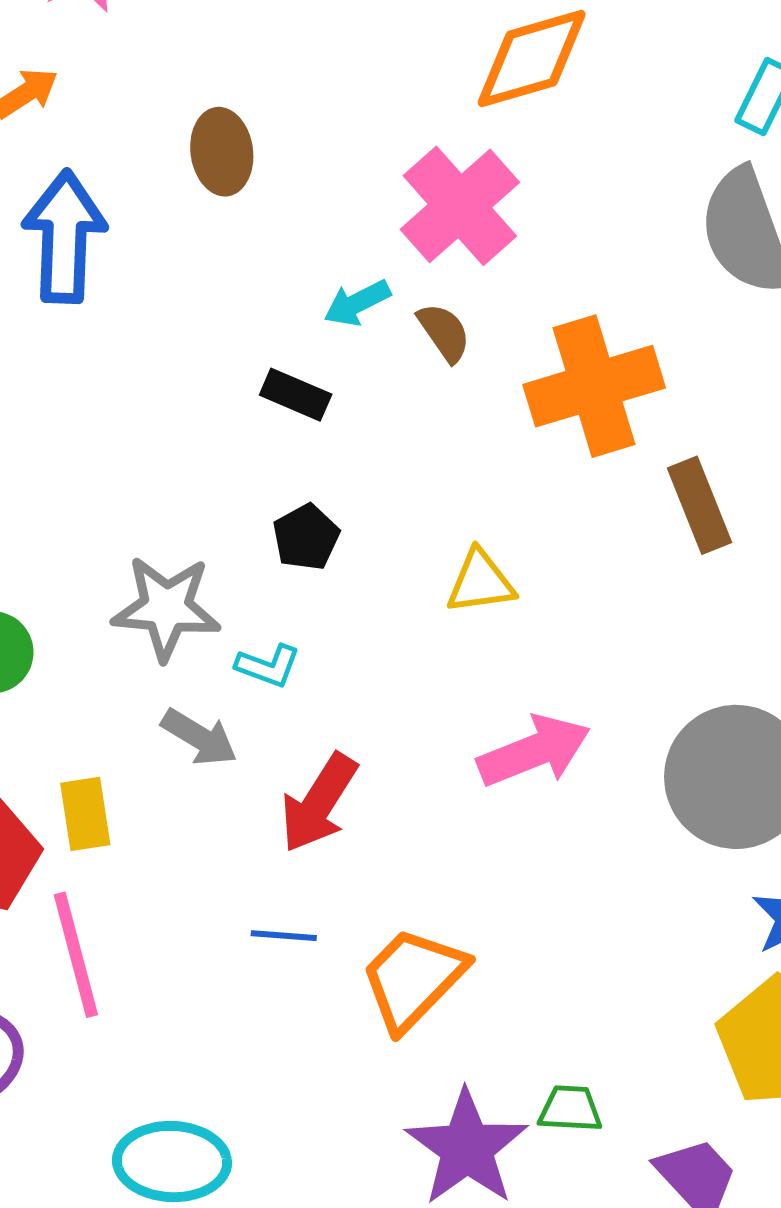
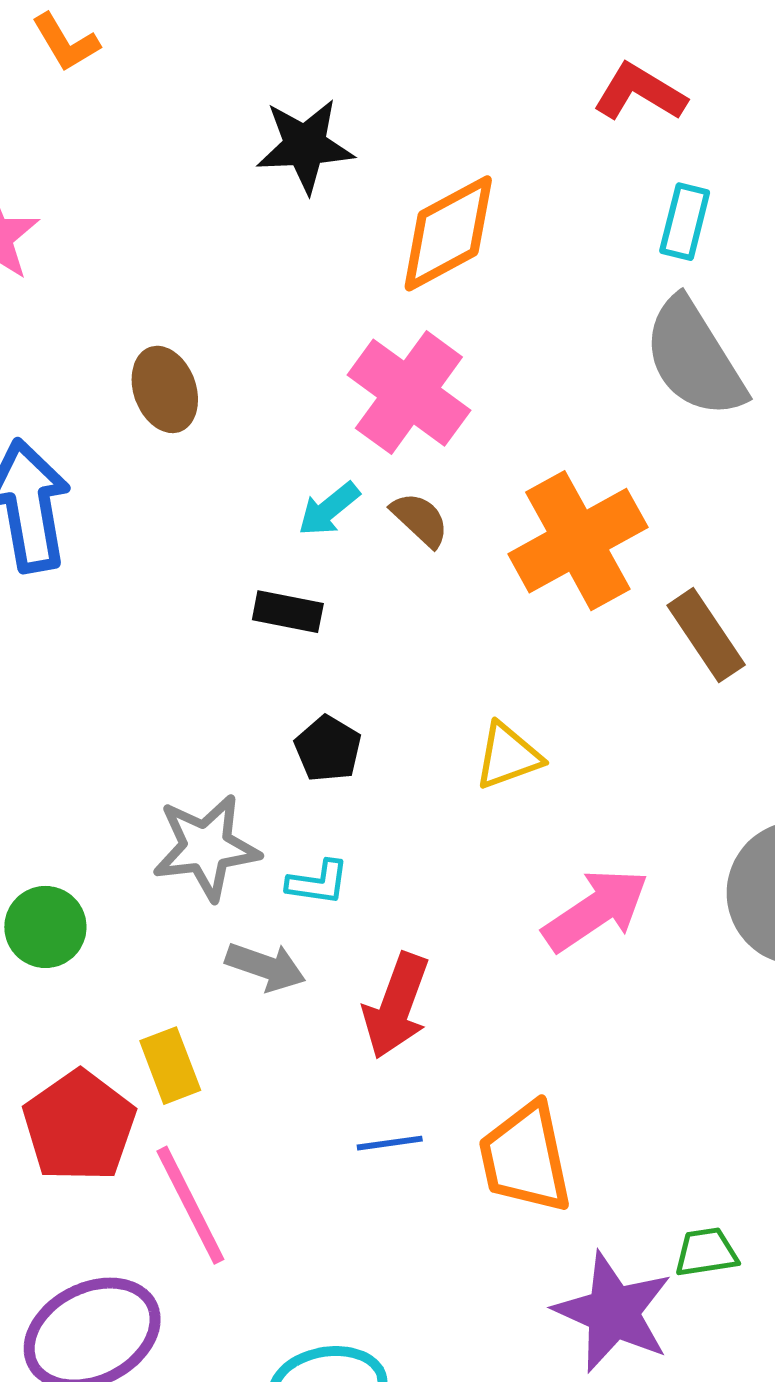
orange trapezoid: (413, 979) -> (525, 1158), turned -44

